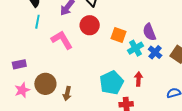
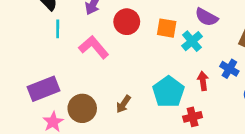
purple semicircle: (149, 32) -> (206, 17), turned -30
blue cross: (155, 52) -> (229, 69), moved
purple rectangle: (19, 64) -> (44, 89), size x1.6
brown arrow: (67, 93) -> (123, 104), moved, turned 32

